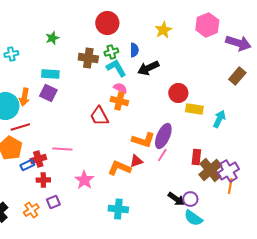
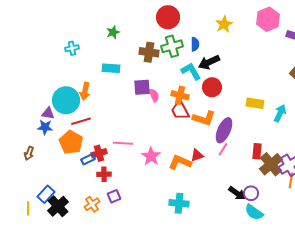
green cross: (111, 52) -> (172, 46), size x1.5
cyan L-shape: (116, 68) -> (191, 71), moved
pink semicircle: (120, 88) -> (154, 95), moved, turned 40
purple square: (48, 93) -> (142, 87), moved, turned -30
red circle: (178, 93) -> (212, 87), moved
red trapezoid: (99, 116) -> (180, 110), moved
orange L-shape: (143, 140) -> (204, 118), moved
pink star: (84, 180) -> (151, 156), moved

